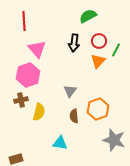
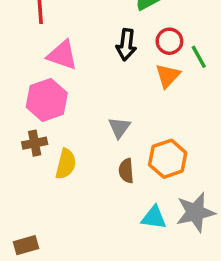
pink triangle: (37, 49) -> (62, 55), turned -30
green line: (116, 50) -> (199, 57), turned -56
gray star: (114, 140) -> (195, 212), turned -30
cyan triangle: (60, 143) -> (154, 217), moved

